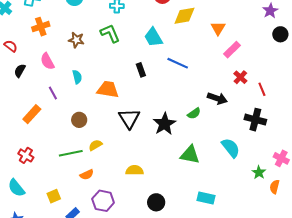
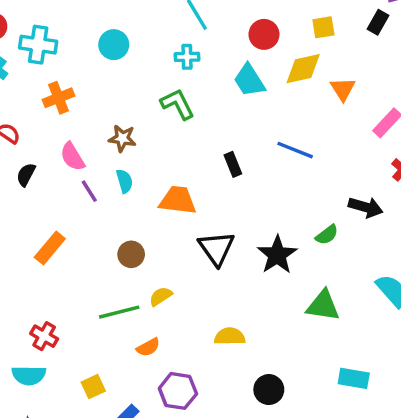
orange triangle: (218, 28) -> (343, 89), moved
cyan trapezoid: (153, 37) -> (249, 80), moved
brown star: (76, 40) -> (122, 138), moved
purple line: (53, 93) -> (89, 191), moved
red cross: (26, 155) -> (44, 336), moved
cyan semicircle: (16, 188) -> (29, 375), turned -48

